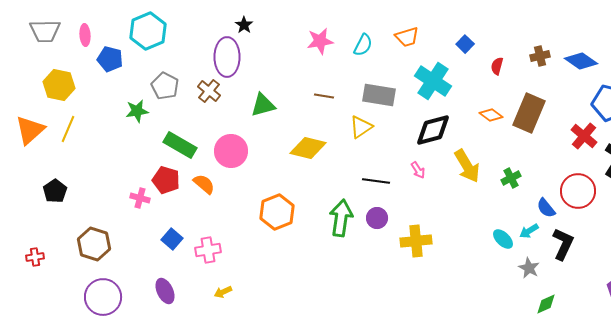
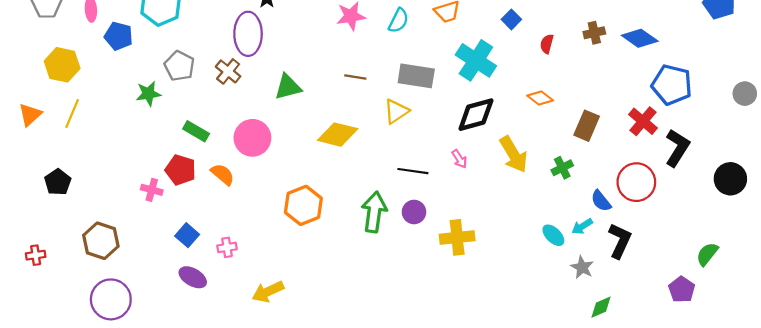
brown rectangle: (529, 113) -> (587, 126), moved, size x0.7
orange triangle: (30, 130) -> (30, 115), size x0.7
green rectangle: (180, 145) -> (196, 131), size x0.7
pink cross: (208, 250) -> (227, 247), size x0.7
purple ellipse: (165, 291) -> (193, 277), moved, turned -35
yellow arrow: (223, 292) -> (268, 292), moved, size x1.6

